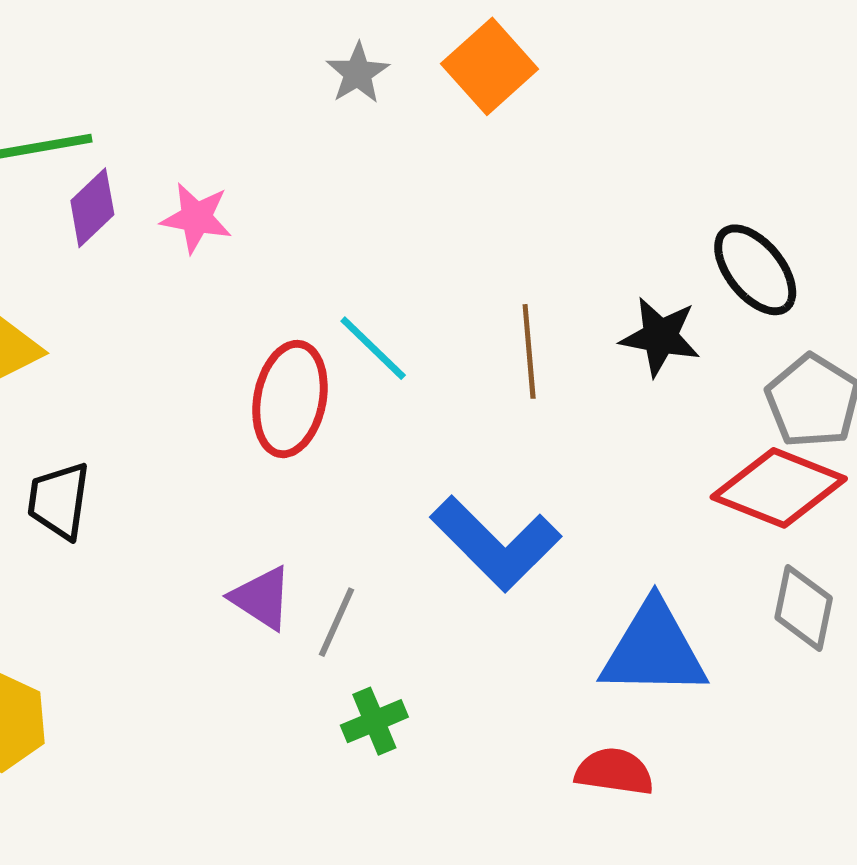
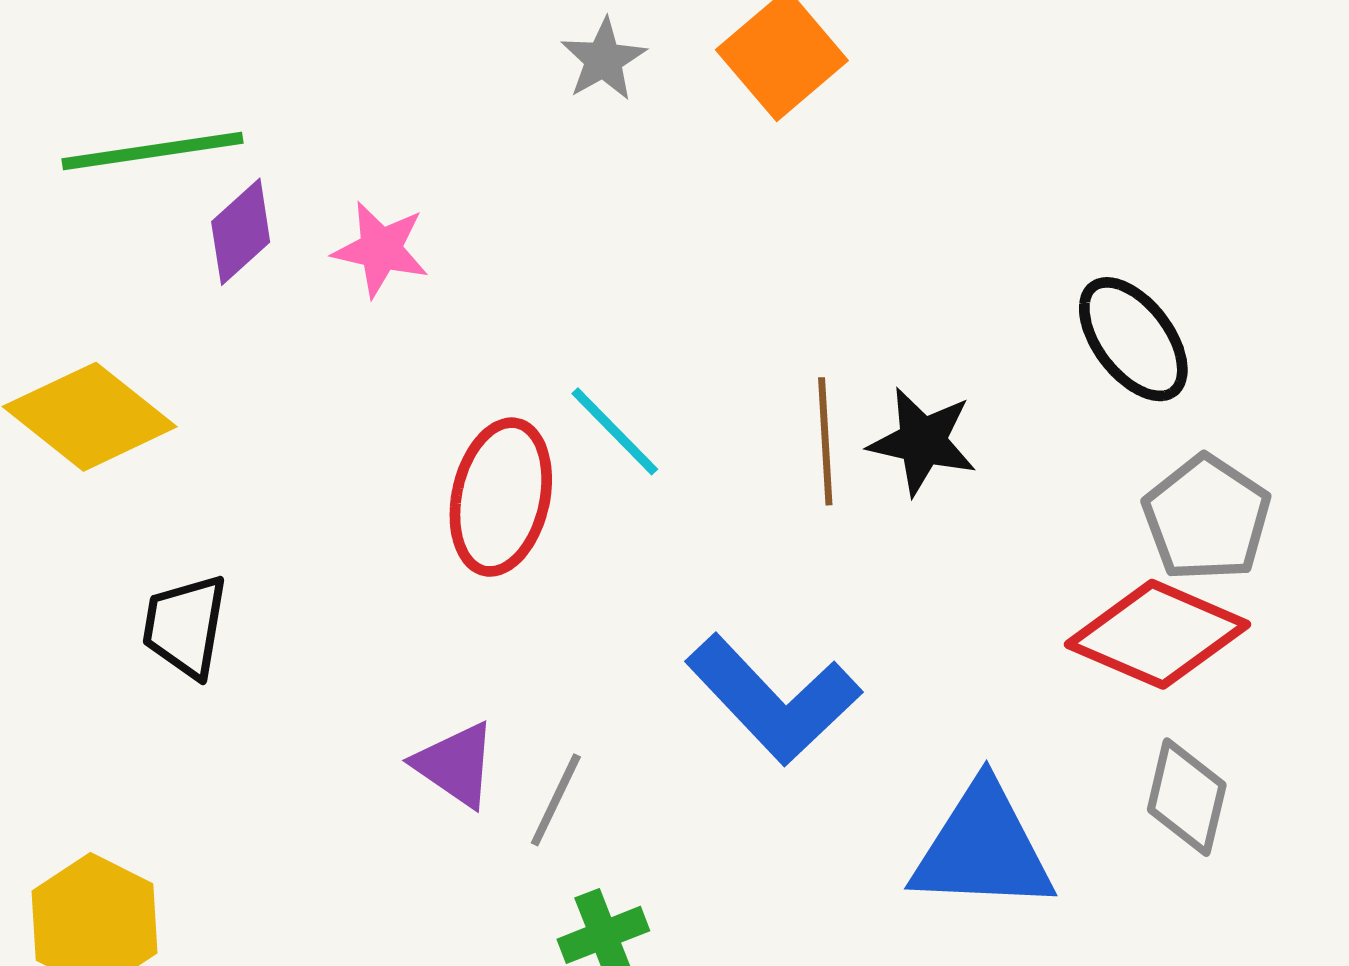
black star: (660, 337) -> (922, 441), moved

